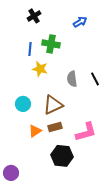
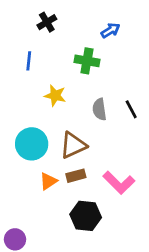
green cross: (51, 44) -> (87, 61), moved
blue line: (30, 49) -> (29, 61), moved
cyan circle: (23, 104) -> (32, 144), size x1.5
pink L-shape: (86, 132) -> (119, 183), turned 60

